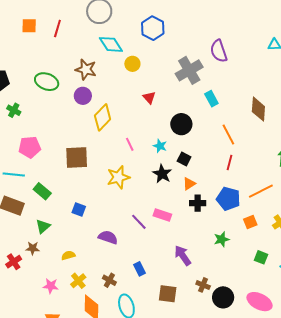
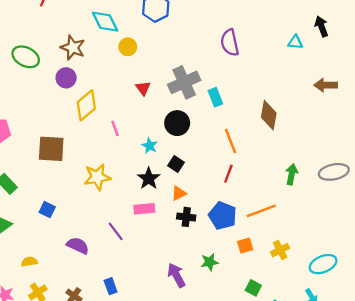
gray cross: (189, 70) -> (184, 82), moved
pink line: (130, 144) -> (115, 128), moved
pink rectangle: (162, 215) -> (144, 209), moved, turned -30
purple arrow: (183, 255) -> (176, 275), moved

